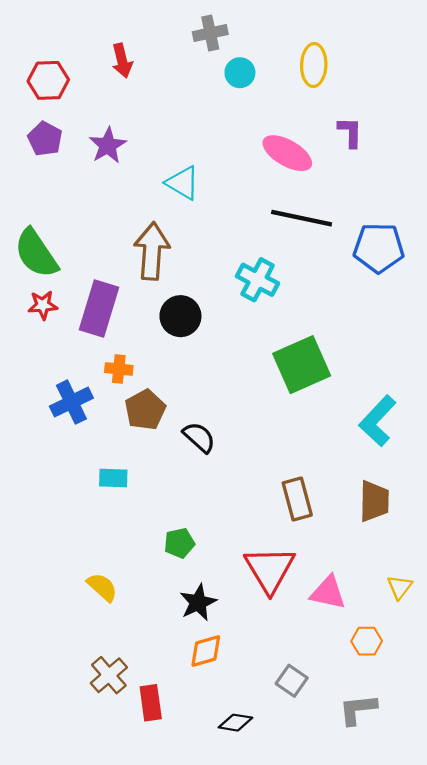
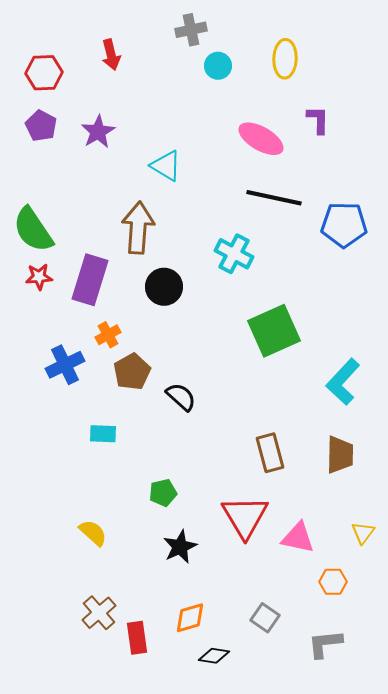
orange cross: (119, 369) -> (108, 335), turned -35
orange diamond: (206, 651) -> (190, 618), moved

